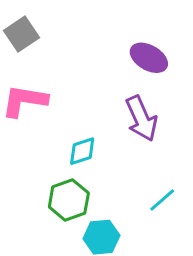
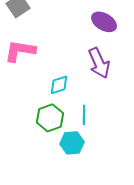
cyan line: (162, 200) -> (84, 115), moved, turned -48

